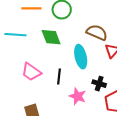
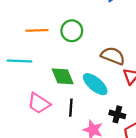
green diamond: (51, 37) -> (63, 76), moved
cyan ellipse: (81, 57) -> (95, 84), turned -35

